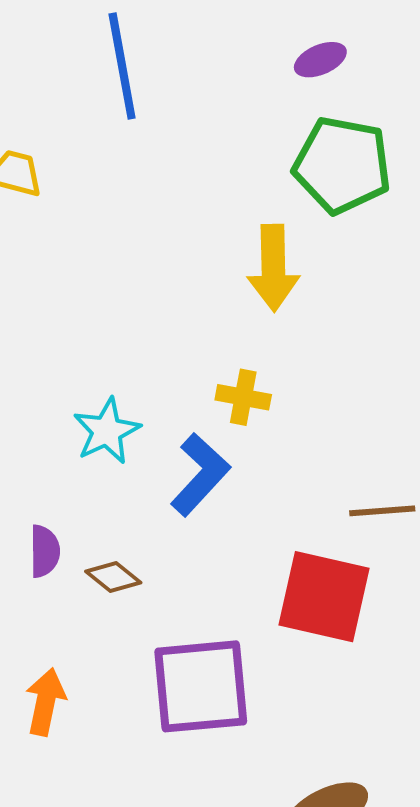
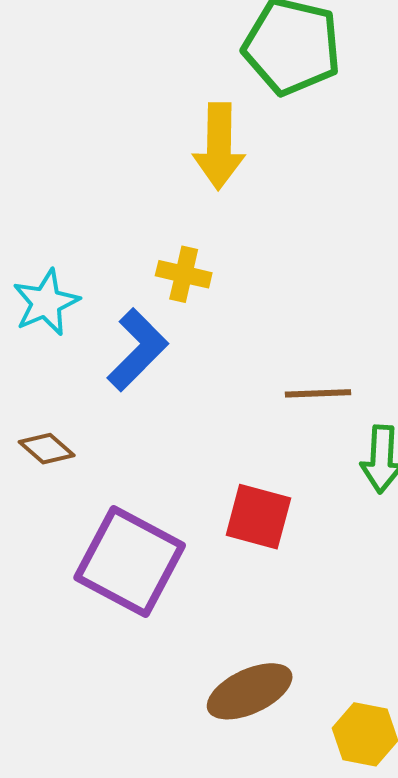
red square: (324, 597) -> (258, 517), moved, size x0.7
purple square: (201, 686) -> (130, 561), turned 31

